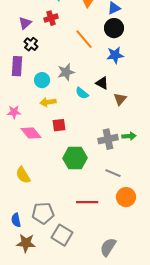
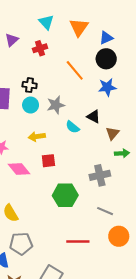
purple triangle: (25, 23) -> (12, 40), moved
black cross: (31, 44) -> (30, 85), moved, turned -32
cyan circle: (42, 80) -> (31, 105), moved
green arrow: (129, 136) -> (122, 153), moved
gray pentagon: (43, 213) -> (21, 244), moved

